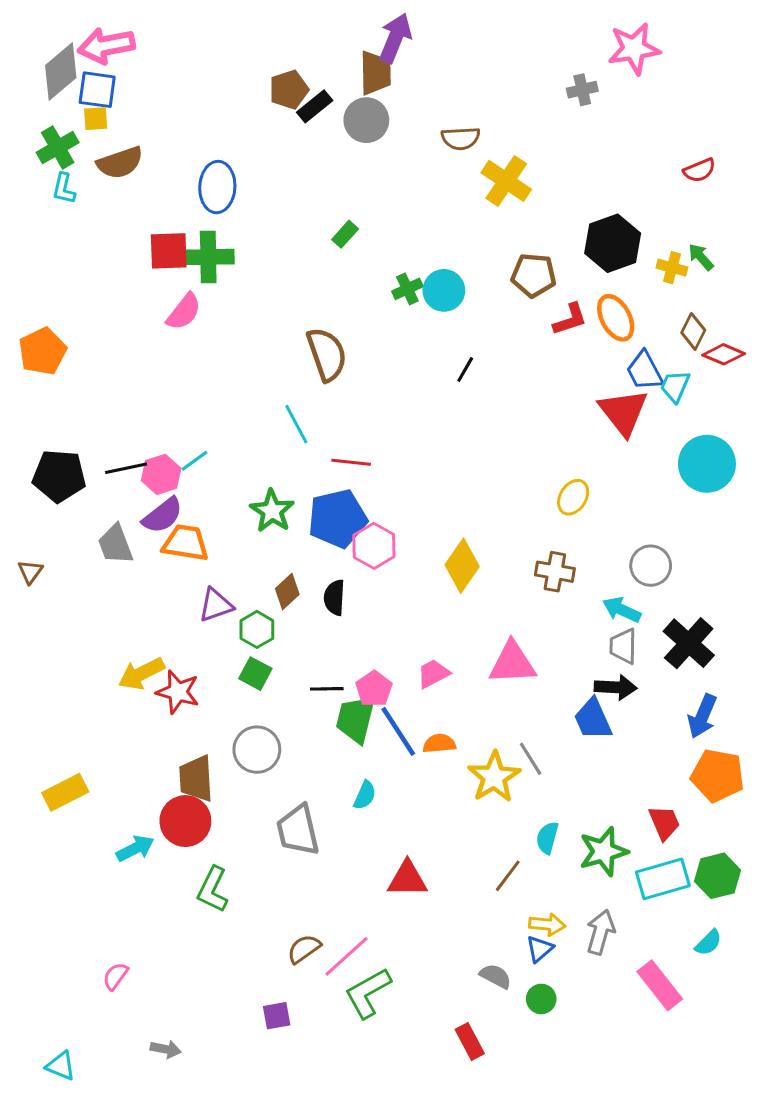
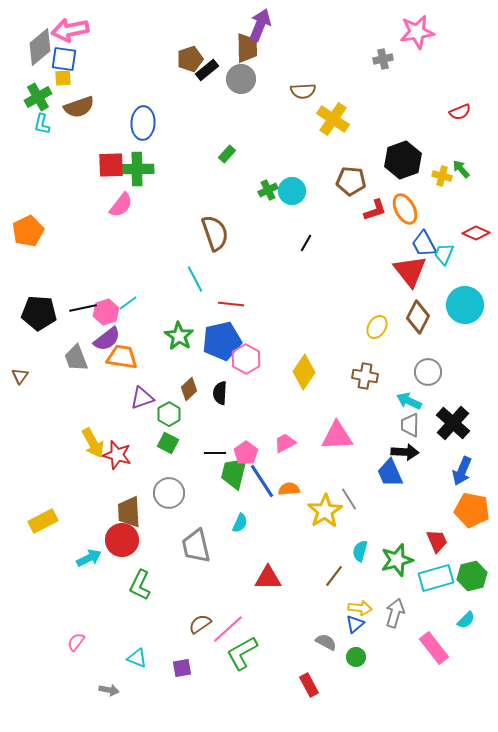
brown diamond: (693, 331) -> (418, 317), moved, size x1.4
yellow arrow: (141, 674) -> (93, 443), turned -92
cyan triangle: (61, 1066) -> (137, 658), moved

